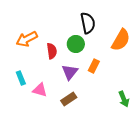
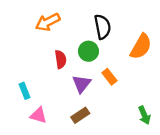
orange arrow: (27, 39) -> (48, 22), moved
orange rectangle: (94, 66) -> (109, 77), turned -64
pink triangle: (40, 90) -> (38, 115), moved

